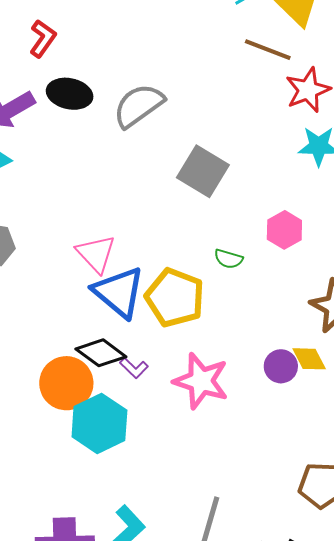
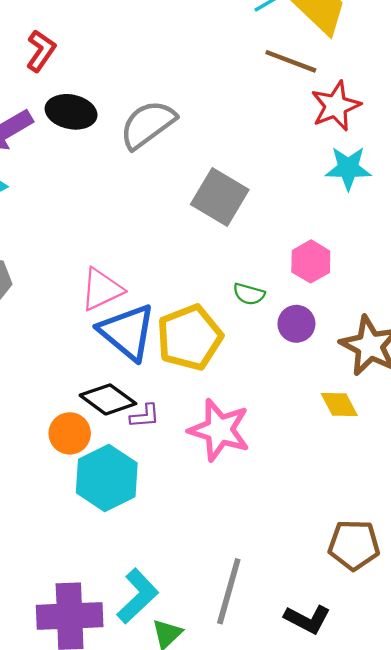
pink triangle: (96, 254) -> (102, 289), turned 48
yellow pentagon: (175, 298) -> (190, 337), turned 30
purple circle: (281, 366) -> (296, 324), moved
purple L-shape: (134, 368) -> (145, 416), turned -48
orange circle: (66, 383) -> (70, 433), size x0.7

